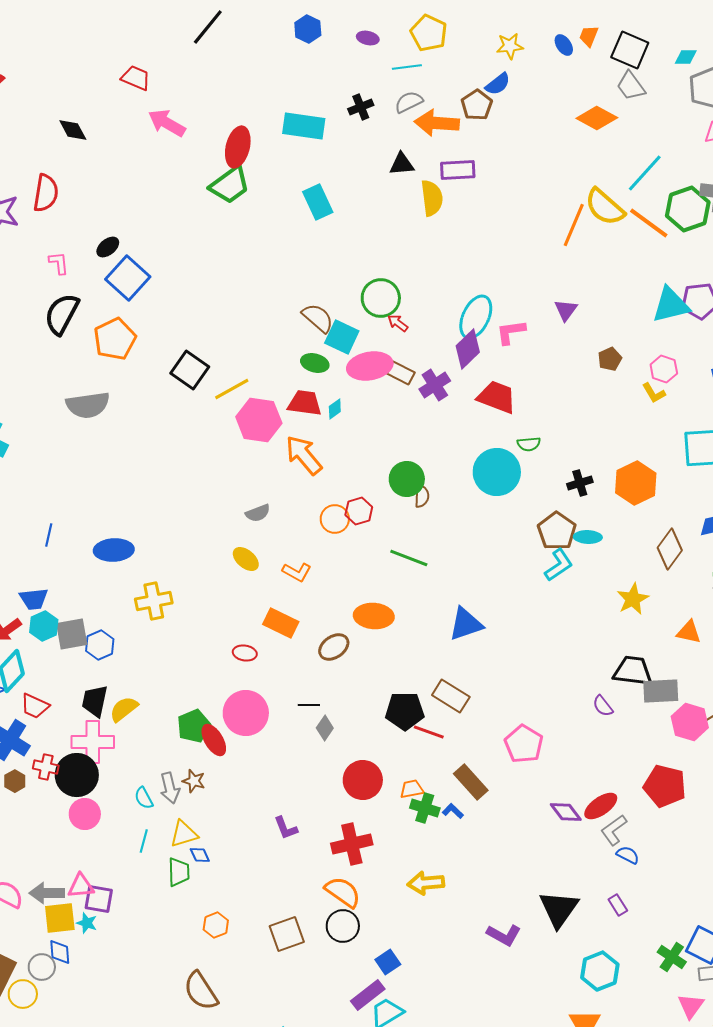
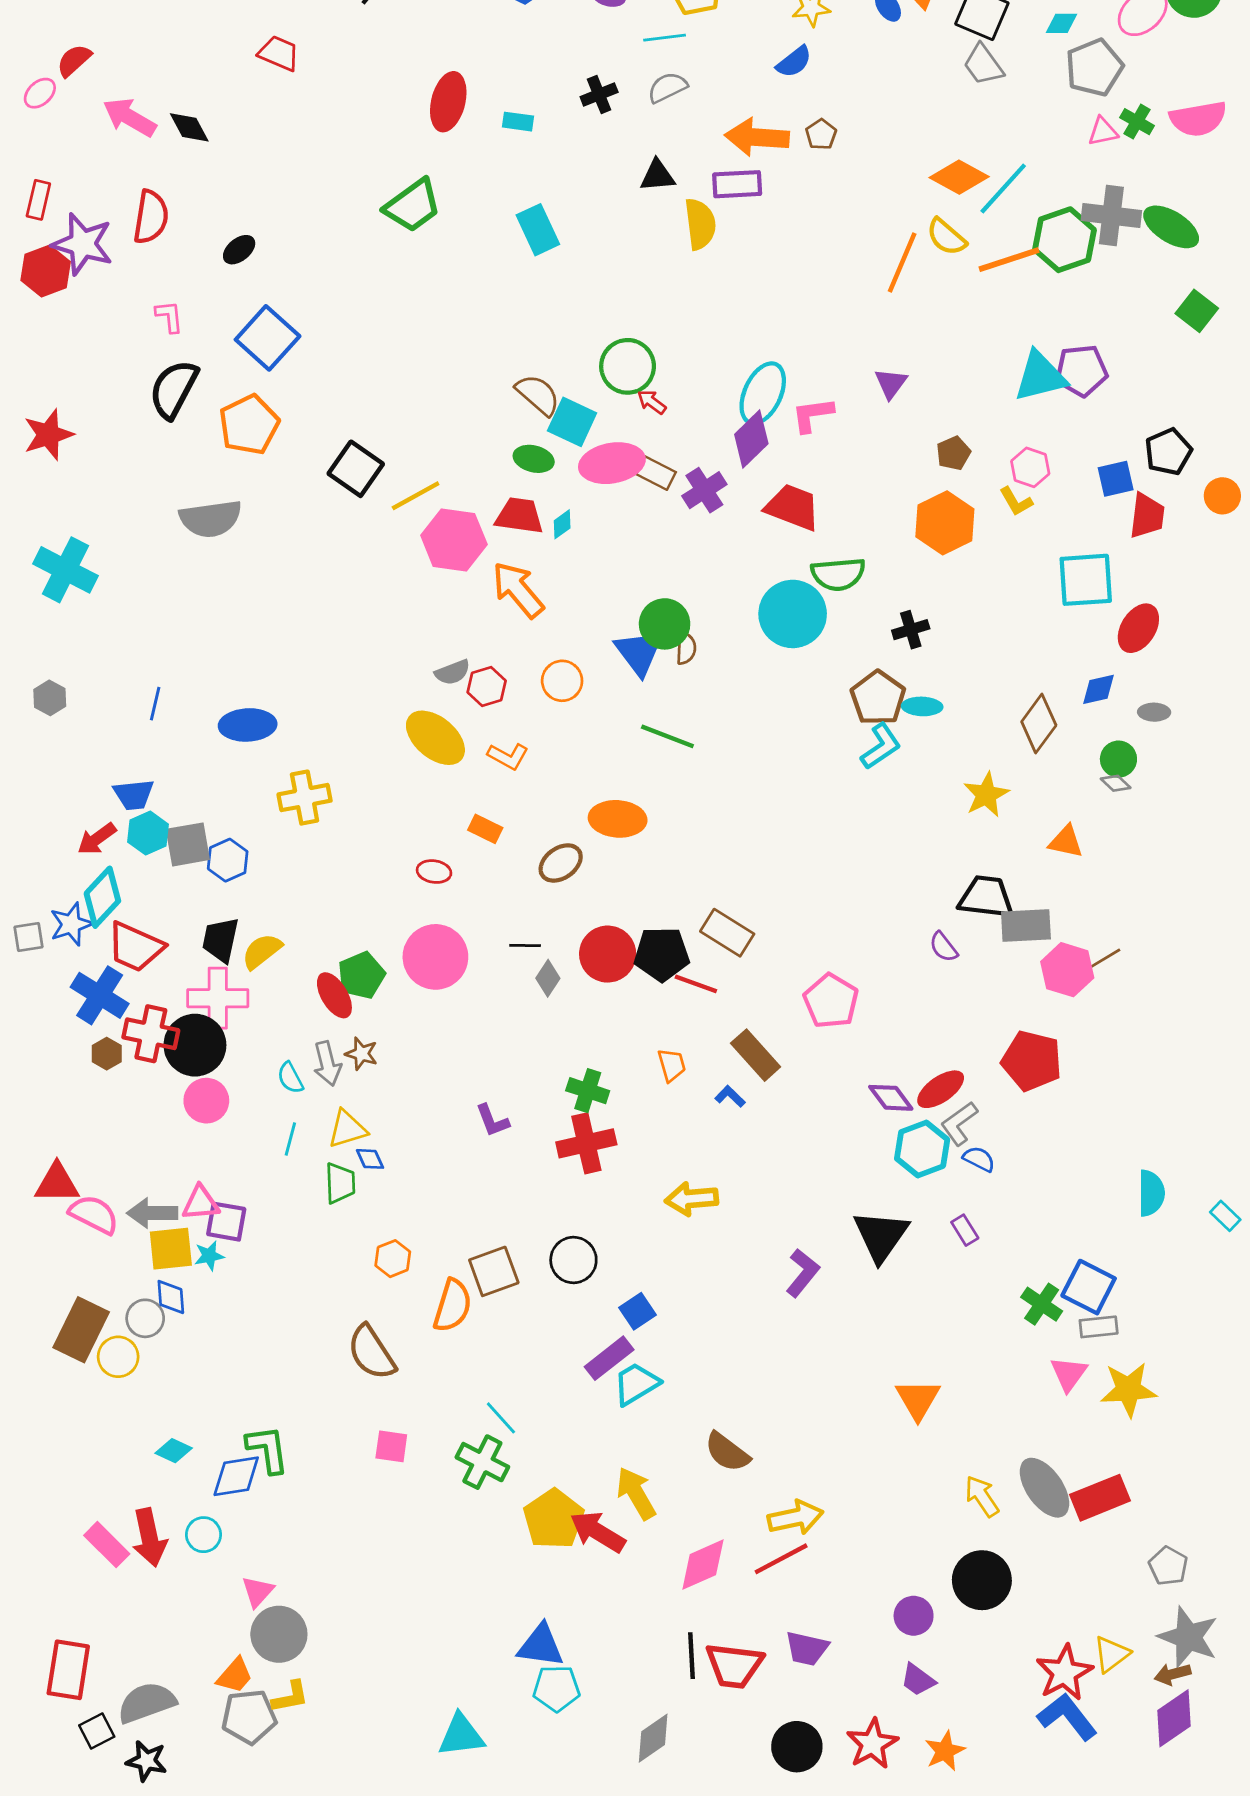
brown pentagon: (477, 105) -> (821, 134), moved, size x0.7
orange diamond: (597, 118) -> (959, 177), moved
pink arrow: (167, 123) -> (129, 117), moved
orange arrow: (437, 123) -> (757, 137), moved
cyan rectangle: (304, 126) -> (518, 122), size x0.5
red ellipse: (238, 147) -> (448, 102), moved
yellow semicircle: (605, 207) -> (946, 237), size x0.7
orange line: (649, 223) -> (1009, 260), turned -54
black ellipse: (108, 247) -> (239, 250), moved
green semicircle: (529, 444) -> (838, 574), size x1.6
orange hexagon: (636, 483) -> (945, 523), moved
red hexagon: (359, 511) -> (487, 687), moved
yellow ellipse: (246, 559) -> (435, 738), size x1.6
orange rectangle: (281, 623) -> (485, 829), size x0.7
blue triangle: (466, 624) -> (639, 652), moved, turned -48
red trapezoid: (35, 706) -> (135, 947), size x1.4
red ellipse: (214, 740) -> (334, 995), moved
red cross: (46, 767) -> (151, 1034), size x1.5
red circle: (363, 780) -> (608, 954), moved
orange trapezoid: (412, 789) -> (672, 1065), turned 85
green cross: (425, 808) -> (588, 1091), moved
orange semicircle: (343, 892) -> (453, 1306), moved, turned 72
cyan star: (87, 923) -> (209, 1256), turned -30
purple L-shape: (504, 935) -> (803, 1273), turned -80
cyan hexagon: (600, 971) -> (922, 1149), moved

